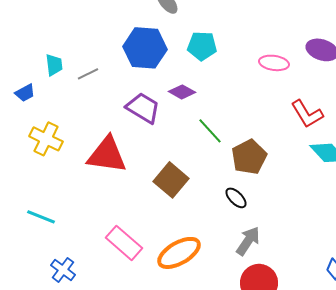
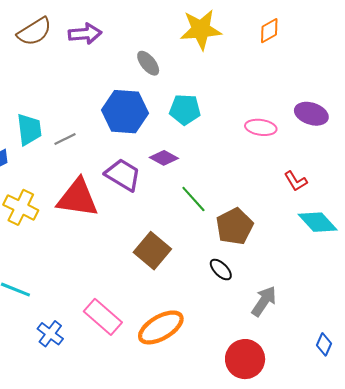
cyan trapezoid: (54, 65) -> (29, 130), size x1.4
red L-shape: (307, 114) -> (296, 181), size x0.7
red triangle: (107, 155) -> (78, 198), moved
gray arrow: (248, 241) -> (264, 301), moved
blue cross: (63, 270) -> (50, 334), moved

